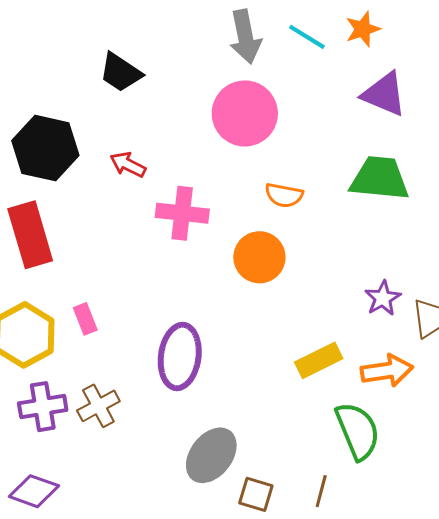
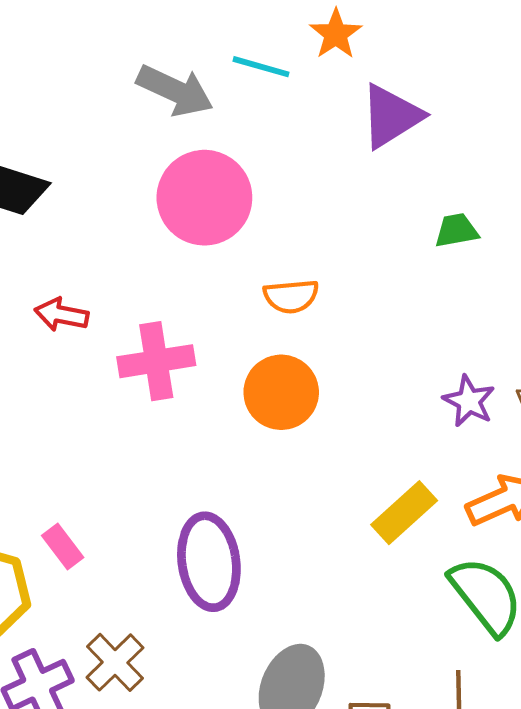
gray arrow: (245, 37) -> (175, 90), turned -38
purple triangle: (384, 94) -> (391, 116), turned -39
green trapezoid: (380, 178) -> (456, 230), moved, size x0.5

